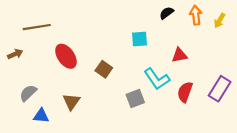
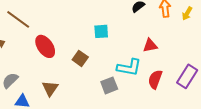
brown line: (37, 27) -> (18, 19), turned 45
cyan square: (140, 39) -> (101, 31), moved
cyan L-shape: (157, 79) -> (129, 67), turned -45

